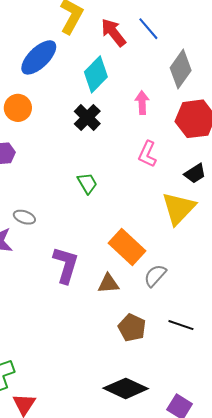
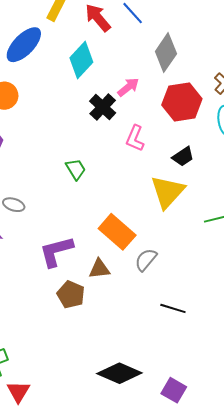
pink arrow: (142, 103) -> (128, 87), turned 55
black cross: (87, 117) -> (103, 107), moved
purple L-shape: (66, 265) -> (56, 251), turned -120
brown pentagon: (132, 328) -> (71, 295), moved

